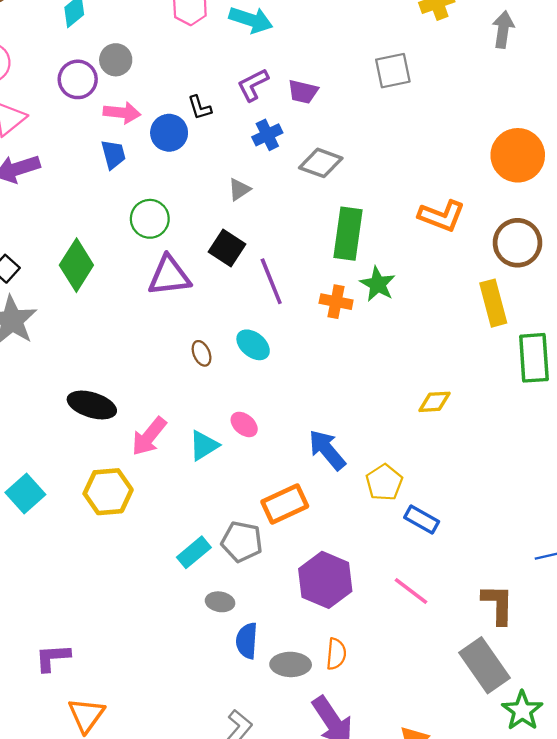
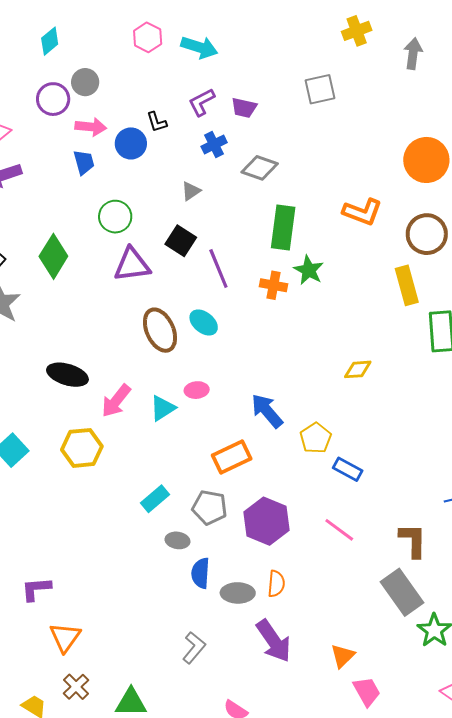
brown ellipse: (202, 353) -> (160, 330), size x2.0
pink ellipse: (244, 424) -> (197, 390), turned -45
gray pentagon: (242, 542) -> (210, 507), moved

